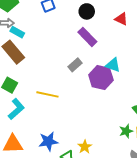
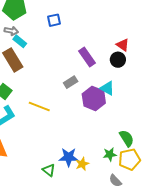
black circle: (87, 11) -> (118, 60), moved
blue star: (48, 141) -> (69, 157), moved
yellow star: (85, 147) -> (82, 164), moved

